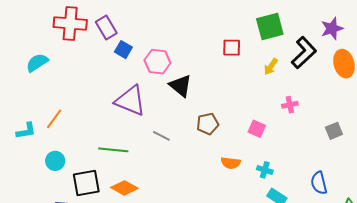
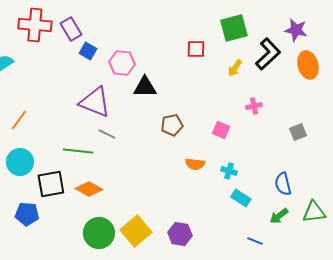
purple star: (332, 29) -> (296, 30), turned 30
black triangle: (181, 86) -> (145, 87), turned -40
gray line: (161, 136) -> (107, 134), moved
cyan circle: (55, 161) -> (20, 162), size x1.4

